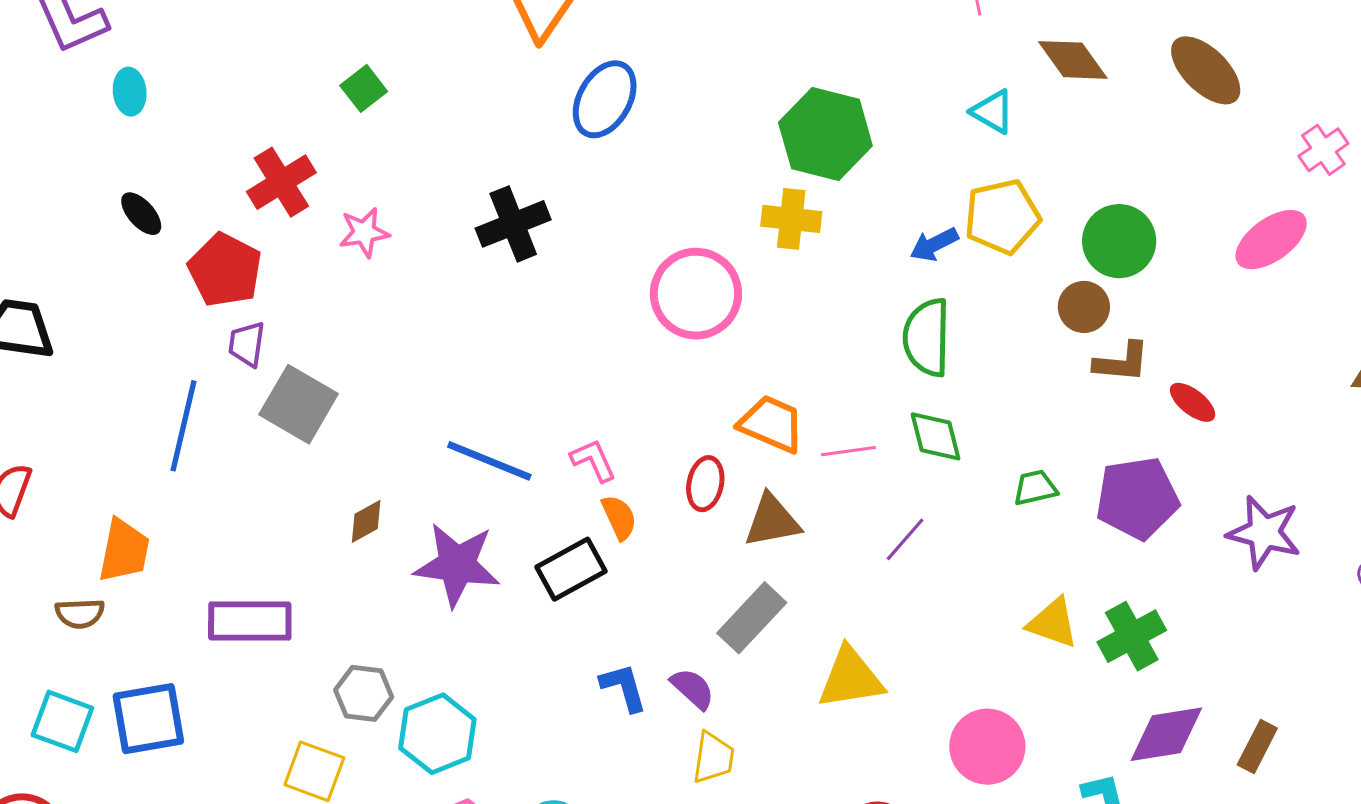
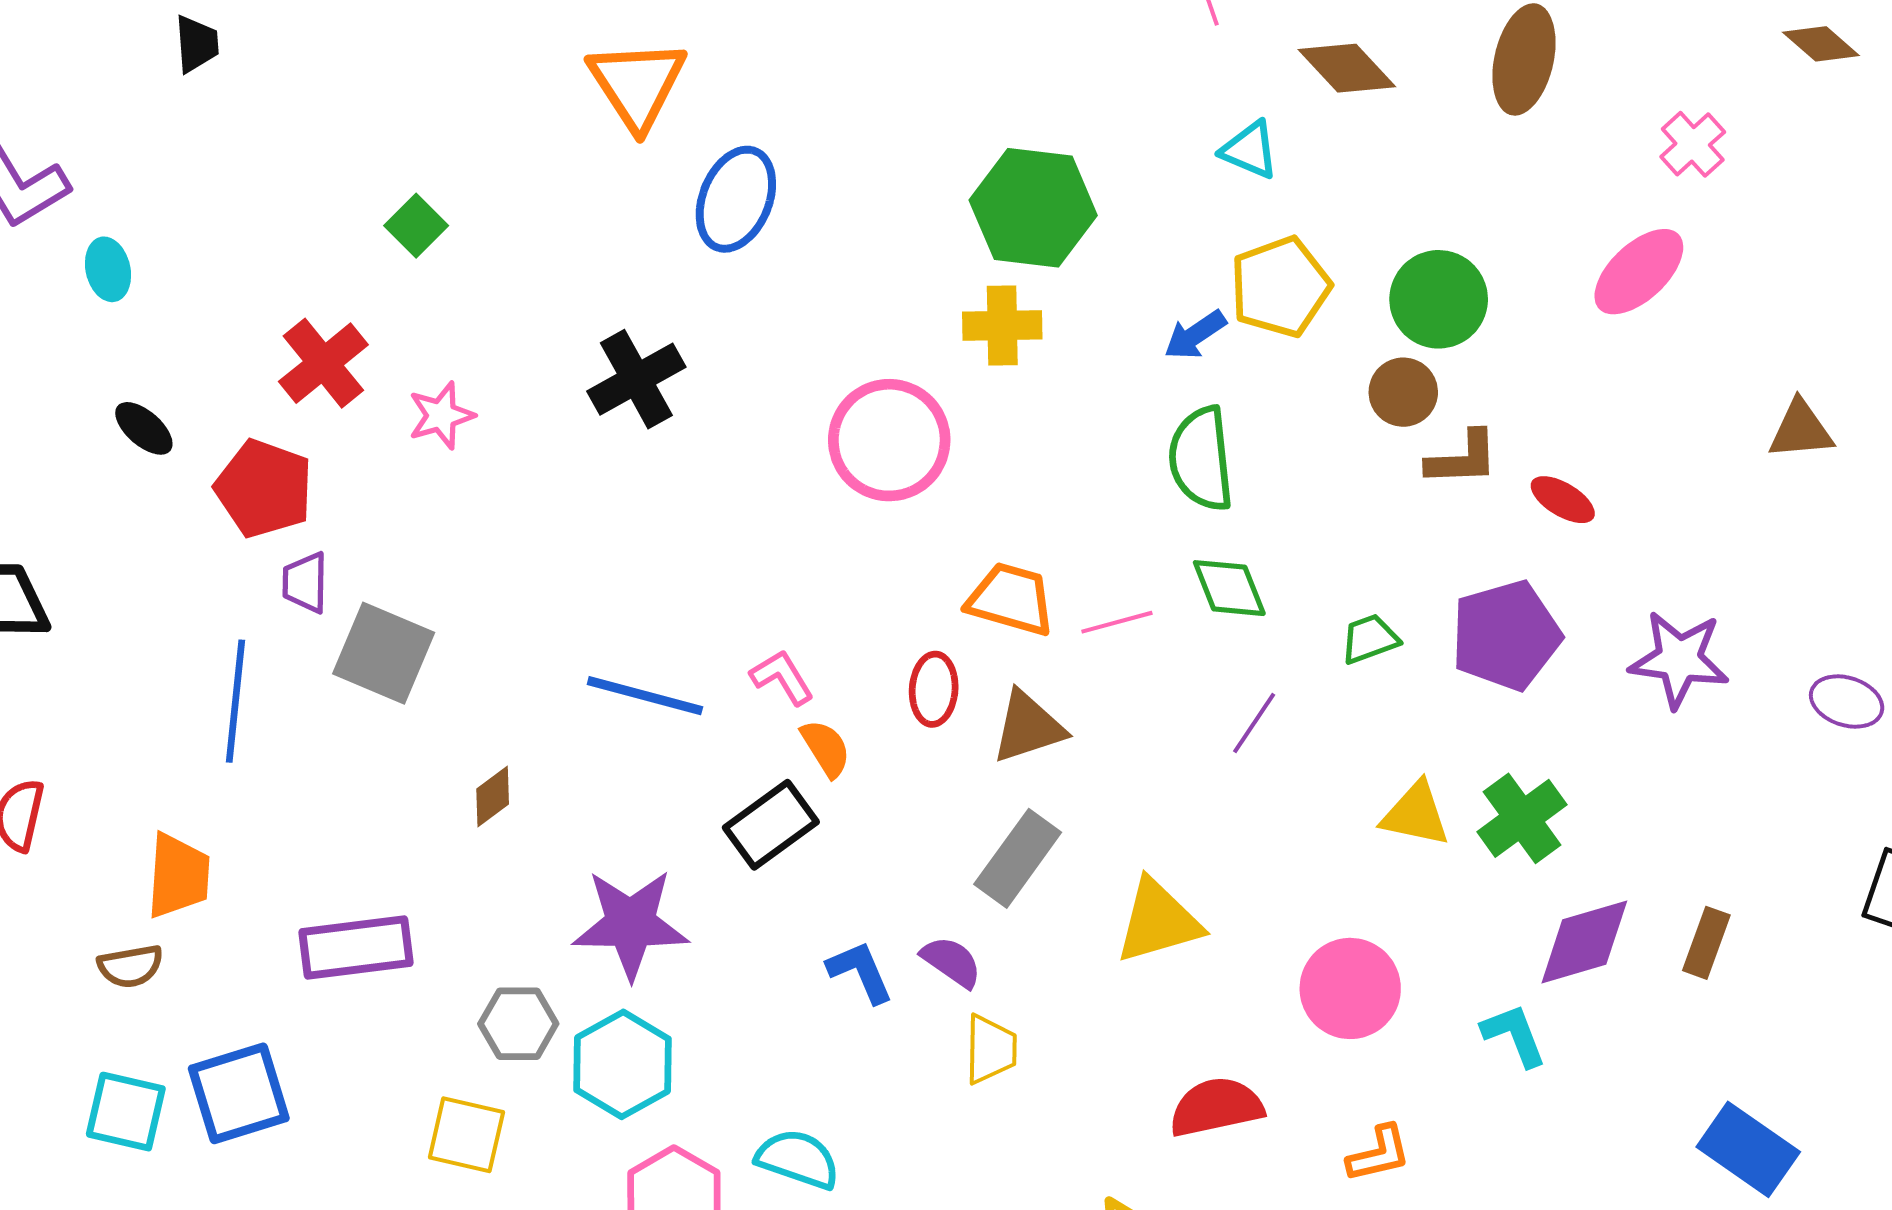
brown ellipse: (1206, 70) -> (1524, 59), turned 66
purple line: (905, 539) -> (1254, 723), moved
purple star: (457, 565) -> (630, 924), moved

